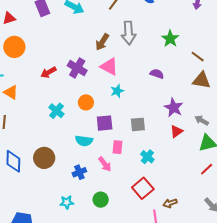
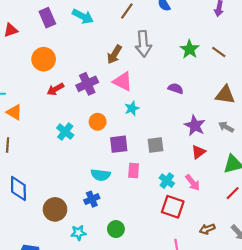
orange circle: (14, 47) -> (44, 59), moved
brown line: (198, 57) -> (219, 52), moved
purple cross: (77, 68) -> (87, 84), turned 36
gray arrow: (202, 120) -> (226, 127), moved
cyan semicircle: (84, 141) -> (101, 175), moved
brown circle: (44, 158) -> (55, 209), moved
pink arrow: (105, 164) -> (193, 183), moved
red square: (143, 188) -> (173, 207), moved, turned -30
brown arrow: (170, 203) -> (207, 229), moved

